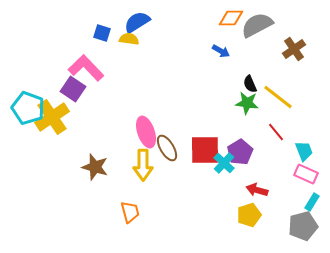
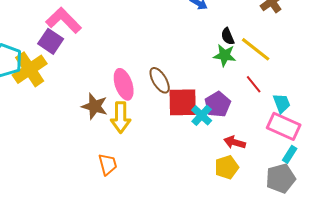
brown ellipse: (167, 148) -> (160, 80), moved
brown star: (95, 167) -> (95, 106), moved
pink rectangle: (306, 174) -> (284, 126), size x1.4

